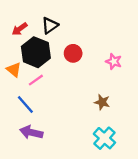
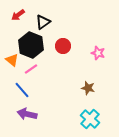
red arrow: (20, 29) -> (18, 15), moved

